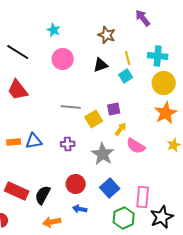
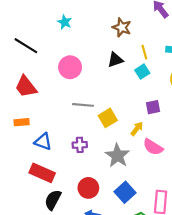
pink circle: (63, 59) -> (70, 67), moved
purple square: (114, 109) -> (153, 107), moved
blue triangle: (34, 141) -> (43, 142), turned 30
orange rectangle: (14, 142) -> (22, 122), moved
red rectangle: (17, 191) -> (42, 173), moved

